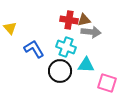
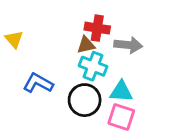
brown triangle: (84, 20) -> (86, 45), moved
blue L-shape: (34, 49) -> (38, 83), moved, turned -30
pink square: (107, 83) -> (121, 117), moved

